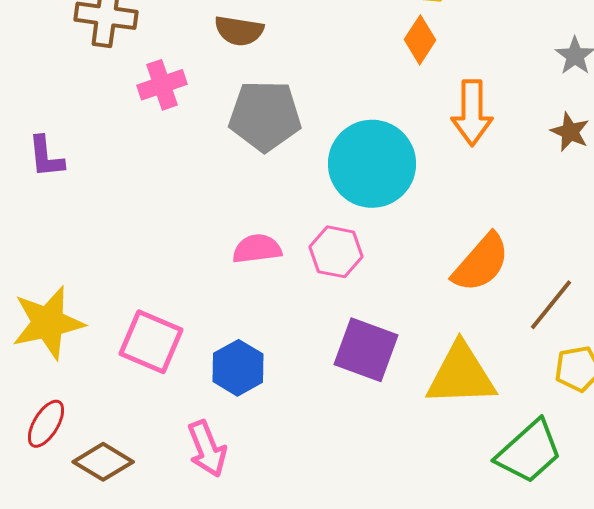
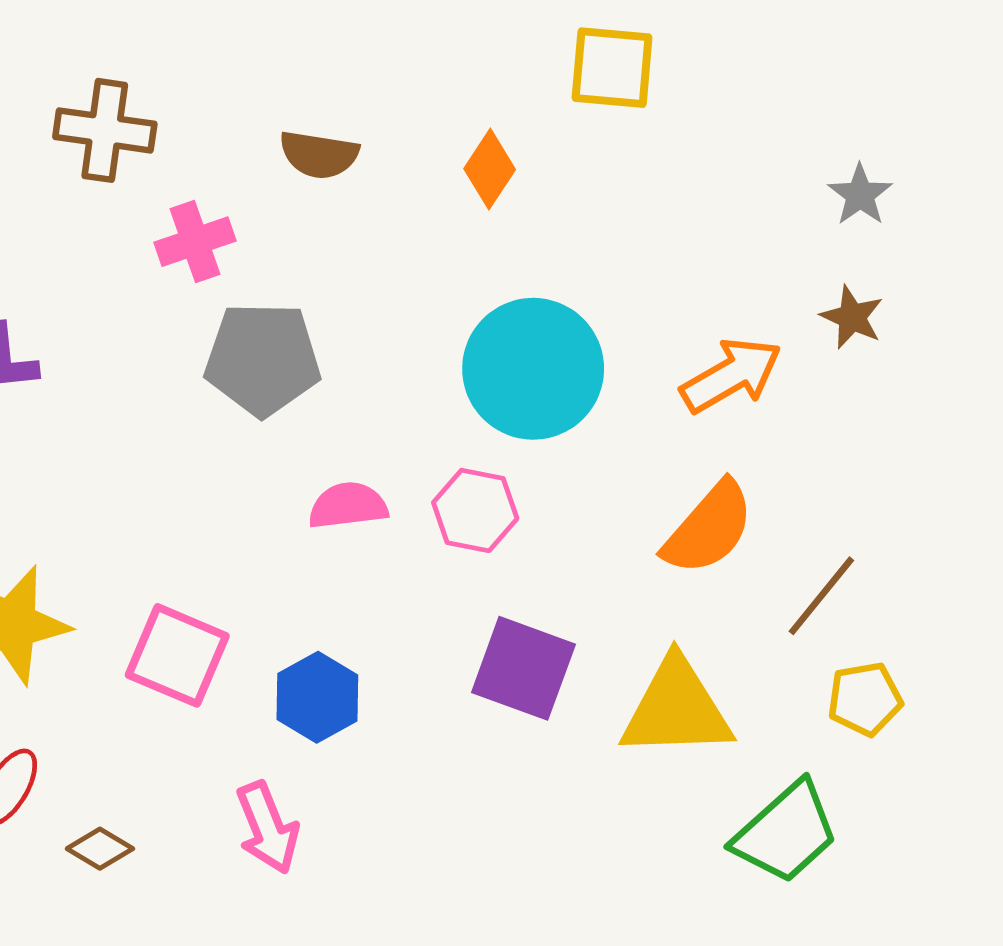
orange diamond: (420, 40) -> (490, 169), moved
orange arrow: (472, 113) -> (731, 375), moved, turned -120
gray pentagon: (265, 116) -> (263, 359), moved
brown diamond: (103, 462) -> (100, 849), size x0.7

